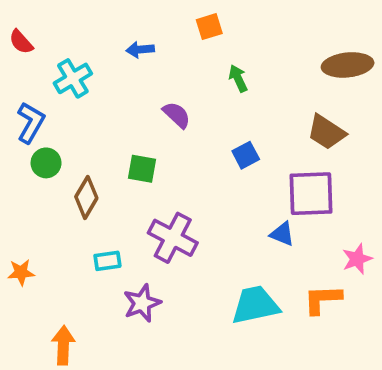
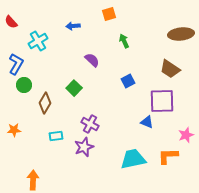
green square: (142, 169) -> (74, 88), turned 35
purple cross: (173, 238) -> (90, 124), size x0.7
orange star: (21, 272) -> (14, 130), moved
purple star: (142, 303) -> (84, 147), moved

